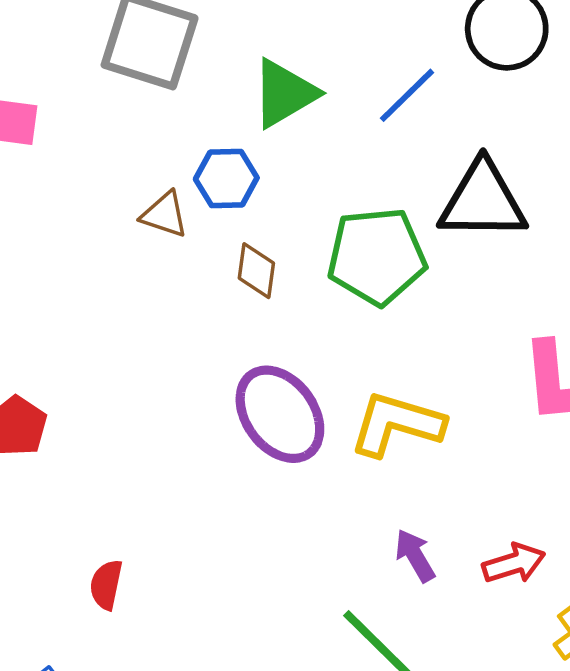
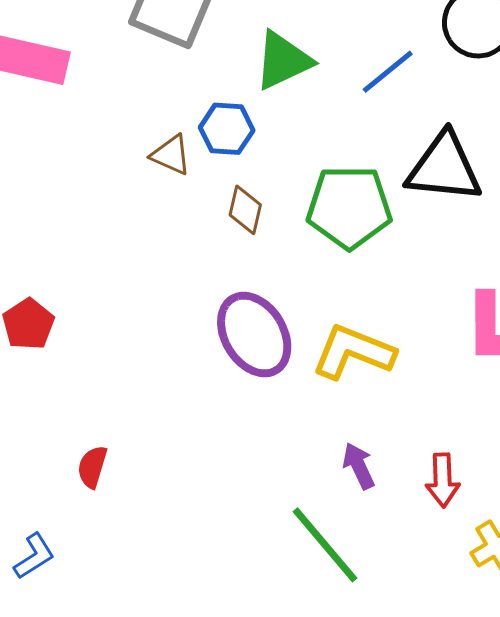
red arrow: (514, 563) -> (443, 480), turned 100

